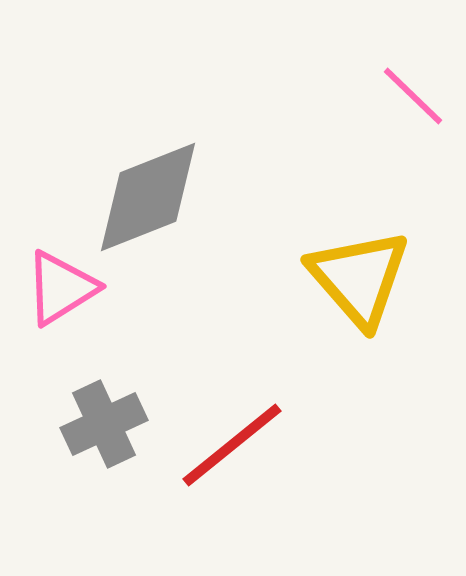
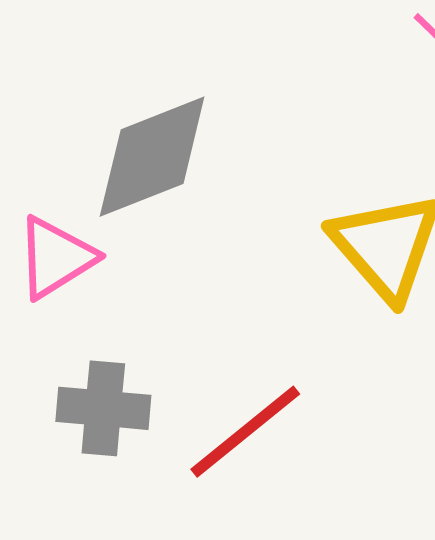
gray cross: (104, 424) -> (103, 408), turned 30

